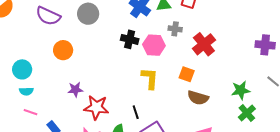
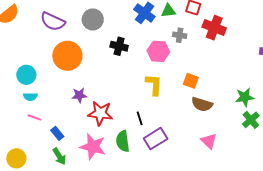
black cross: (130, 39) -> (119, 46), moved
red cross: (204, 44) -> (214, 28), moved, turned -30
orange circle: (63, 50) -> (67, 56), size x1.5

